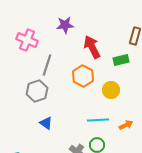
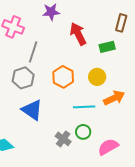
orange hexagon: (83, 76) -> (63, 77), moved
blue triangle: (46, 123) -> (32, 110), size x1.6
orange arrow: (126, 125) -> (114, 98), moved, size x1.5

